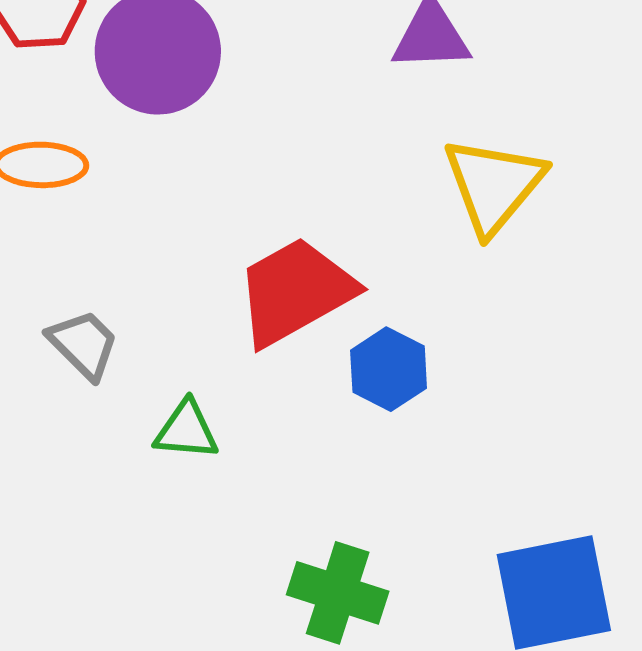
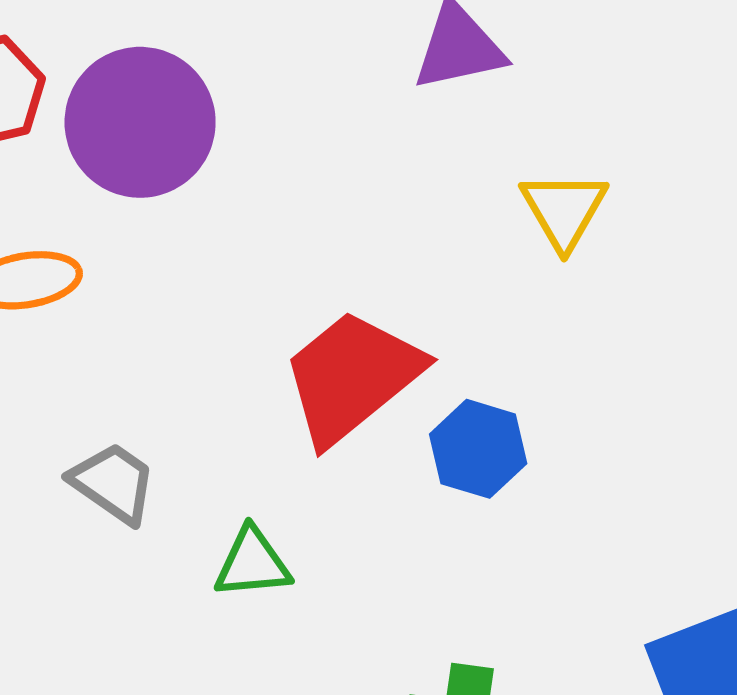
yellow triangle: (494, 185) -> (564, 210), size x0.7

